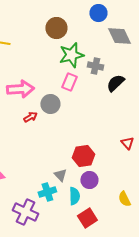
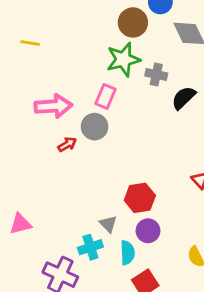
brown circle: (56, 28) -> (133, 22), moved
pink rectangle: (69, 82) -> (106, 96), moved

